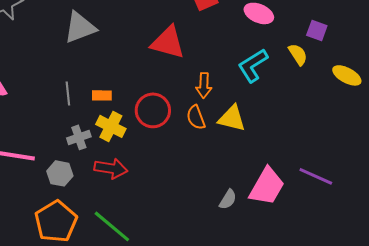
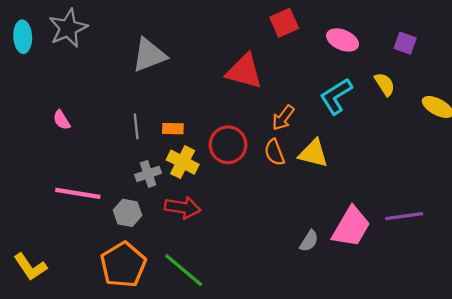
purple square: (317, 30) -> (405, 43), moved
orange arrow: (204, 85) -> (283, 118), turned 35
purple line: (316, 176) -> (404, 216), turned -32

